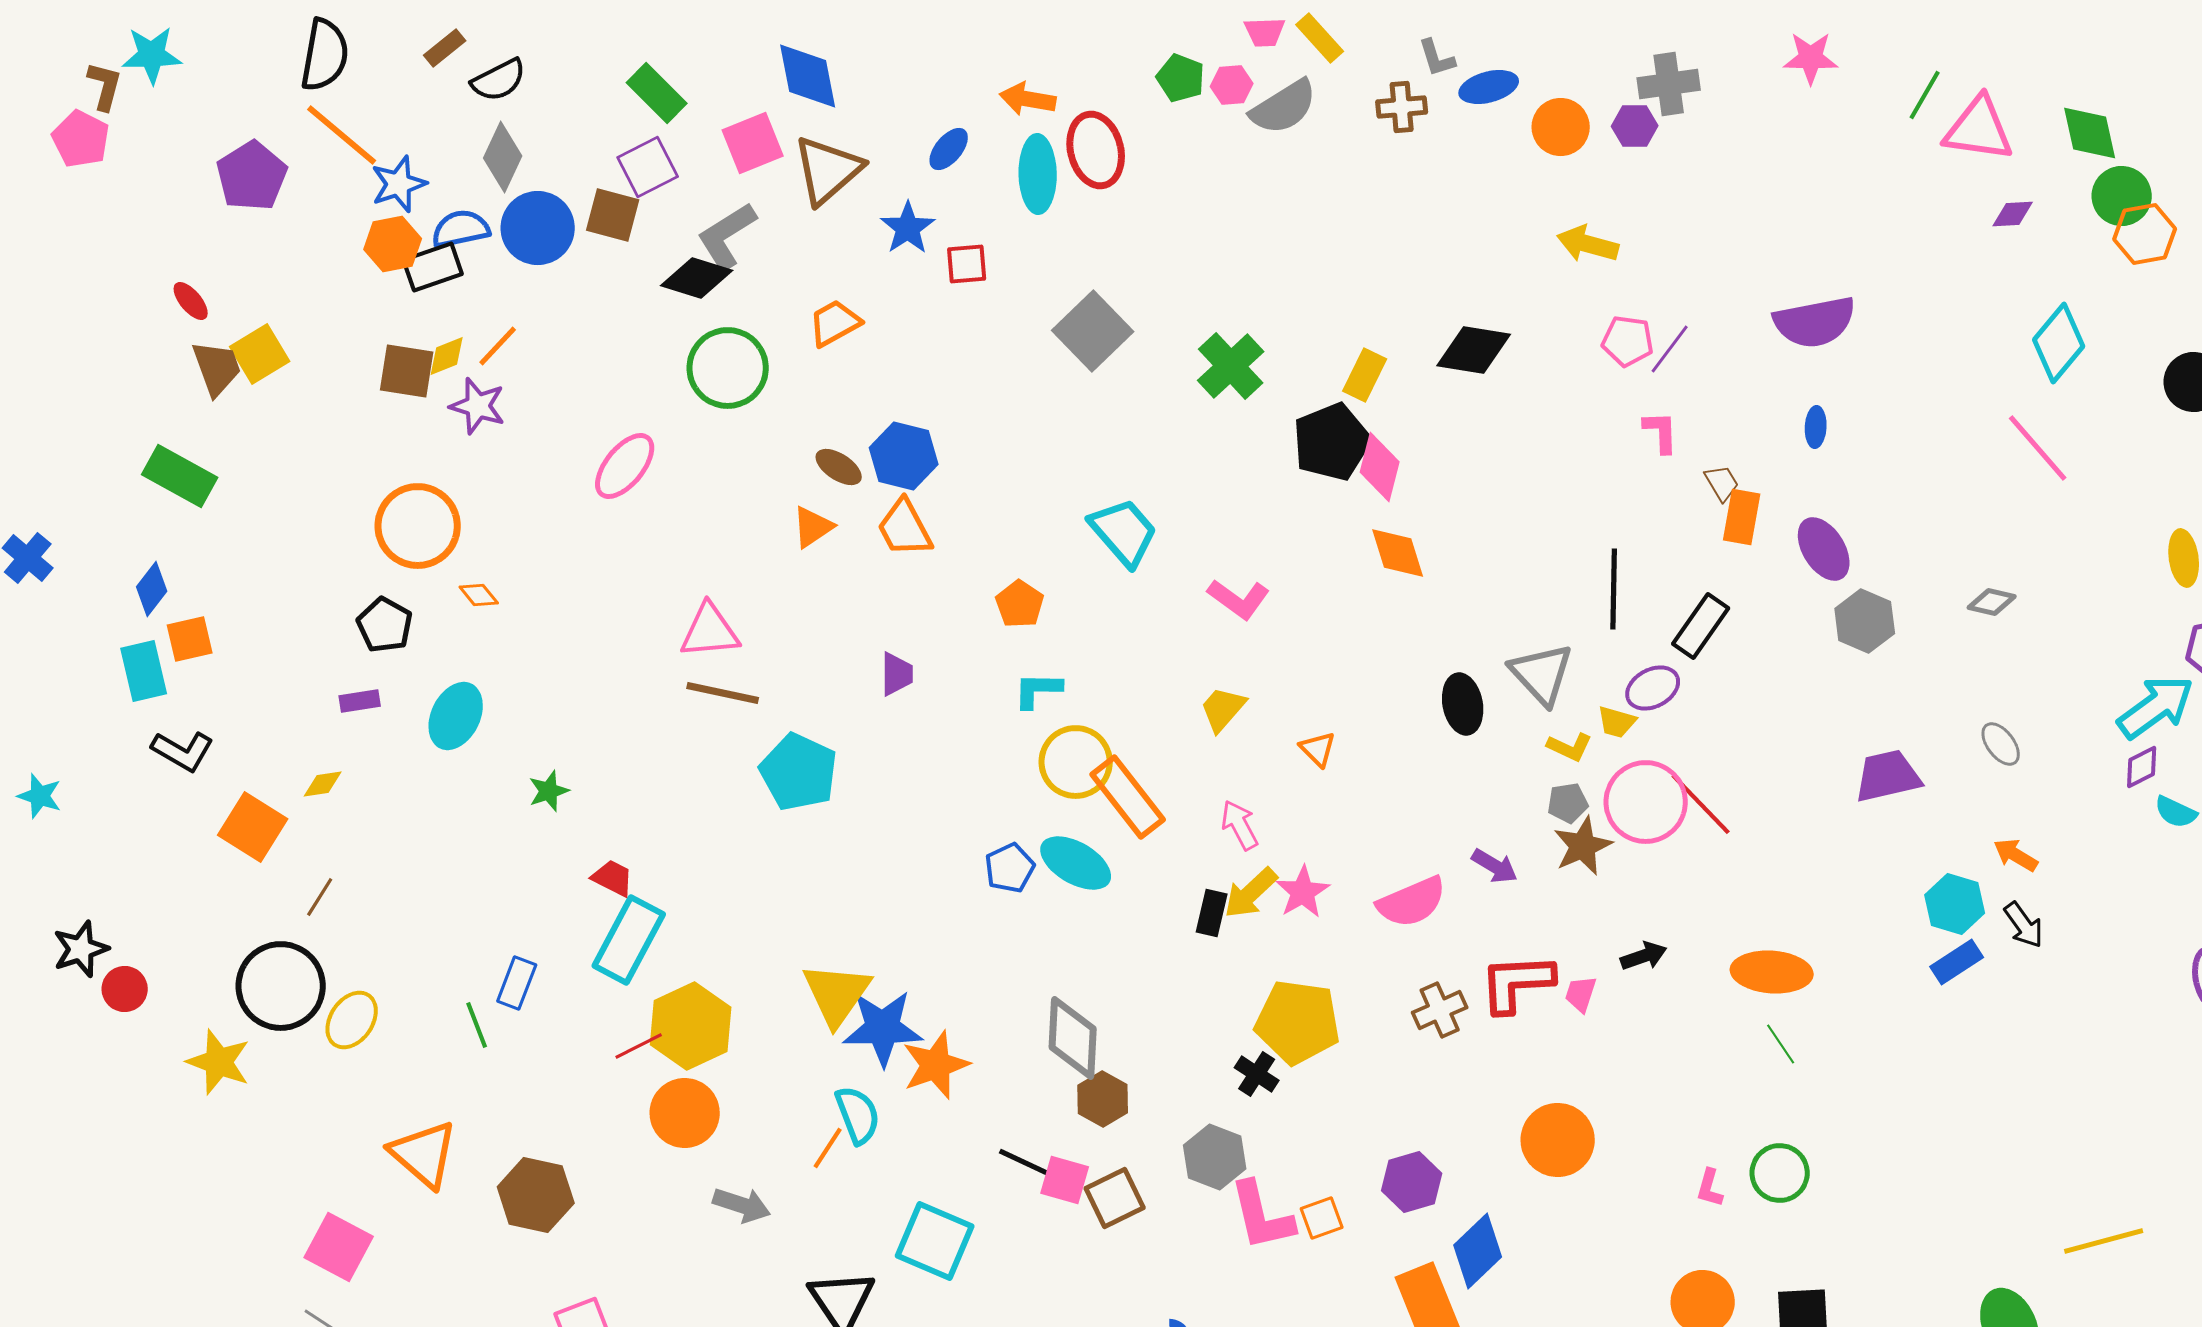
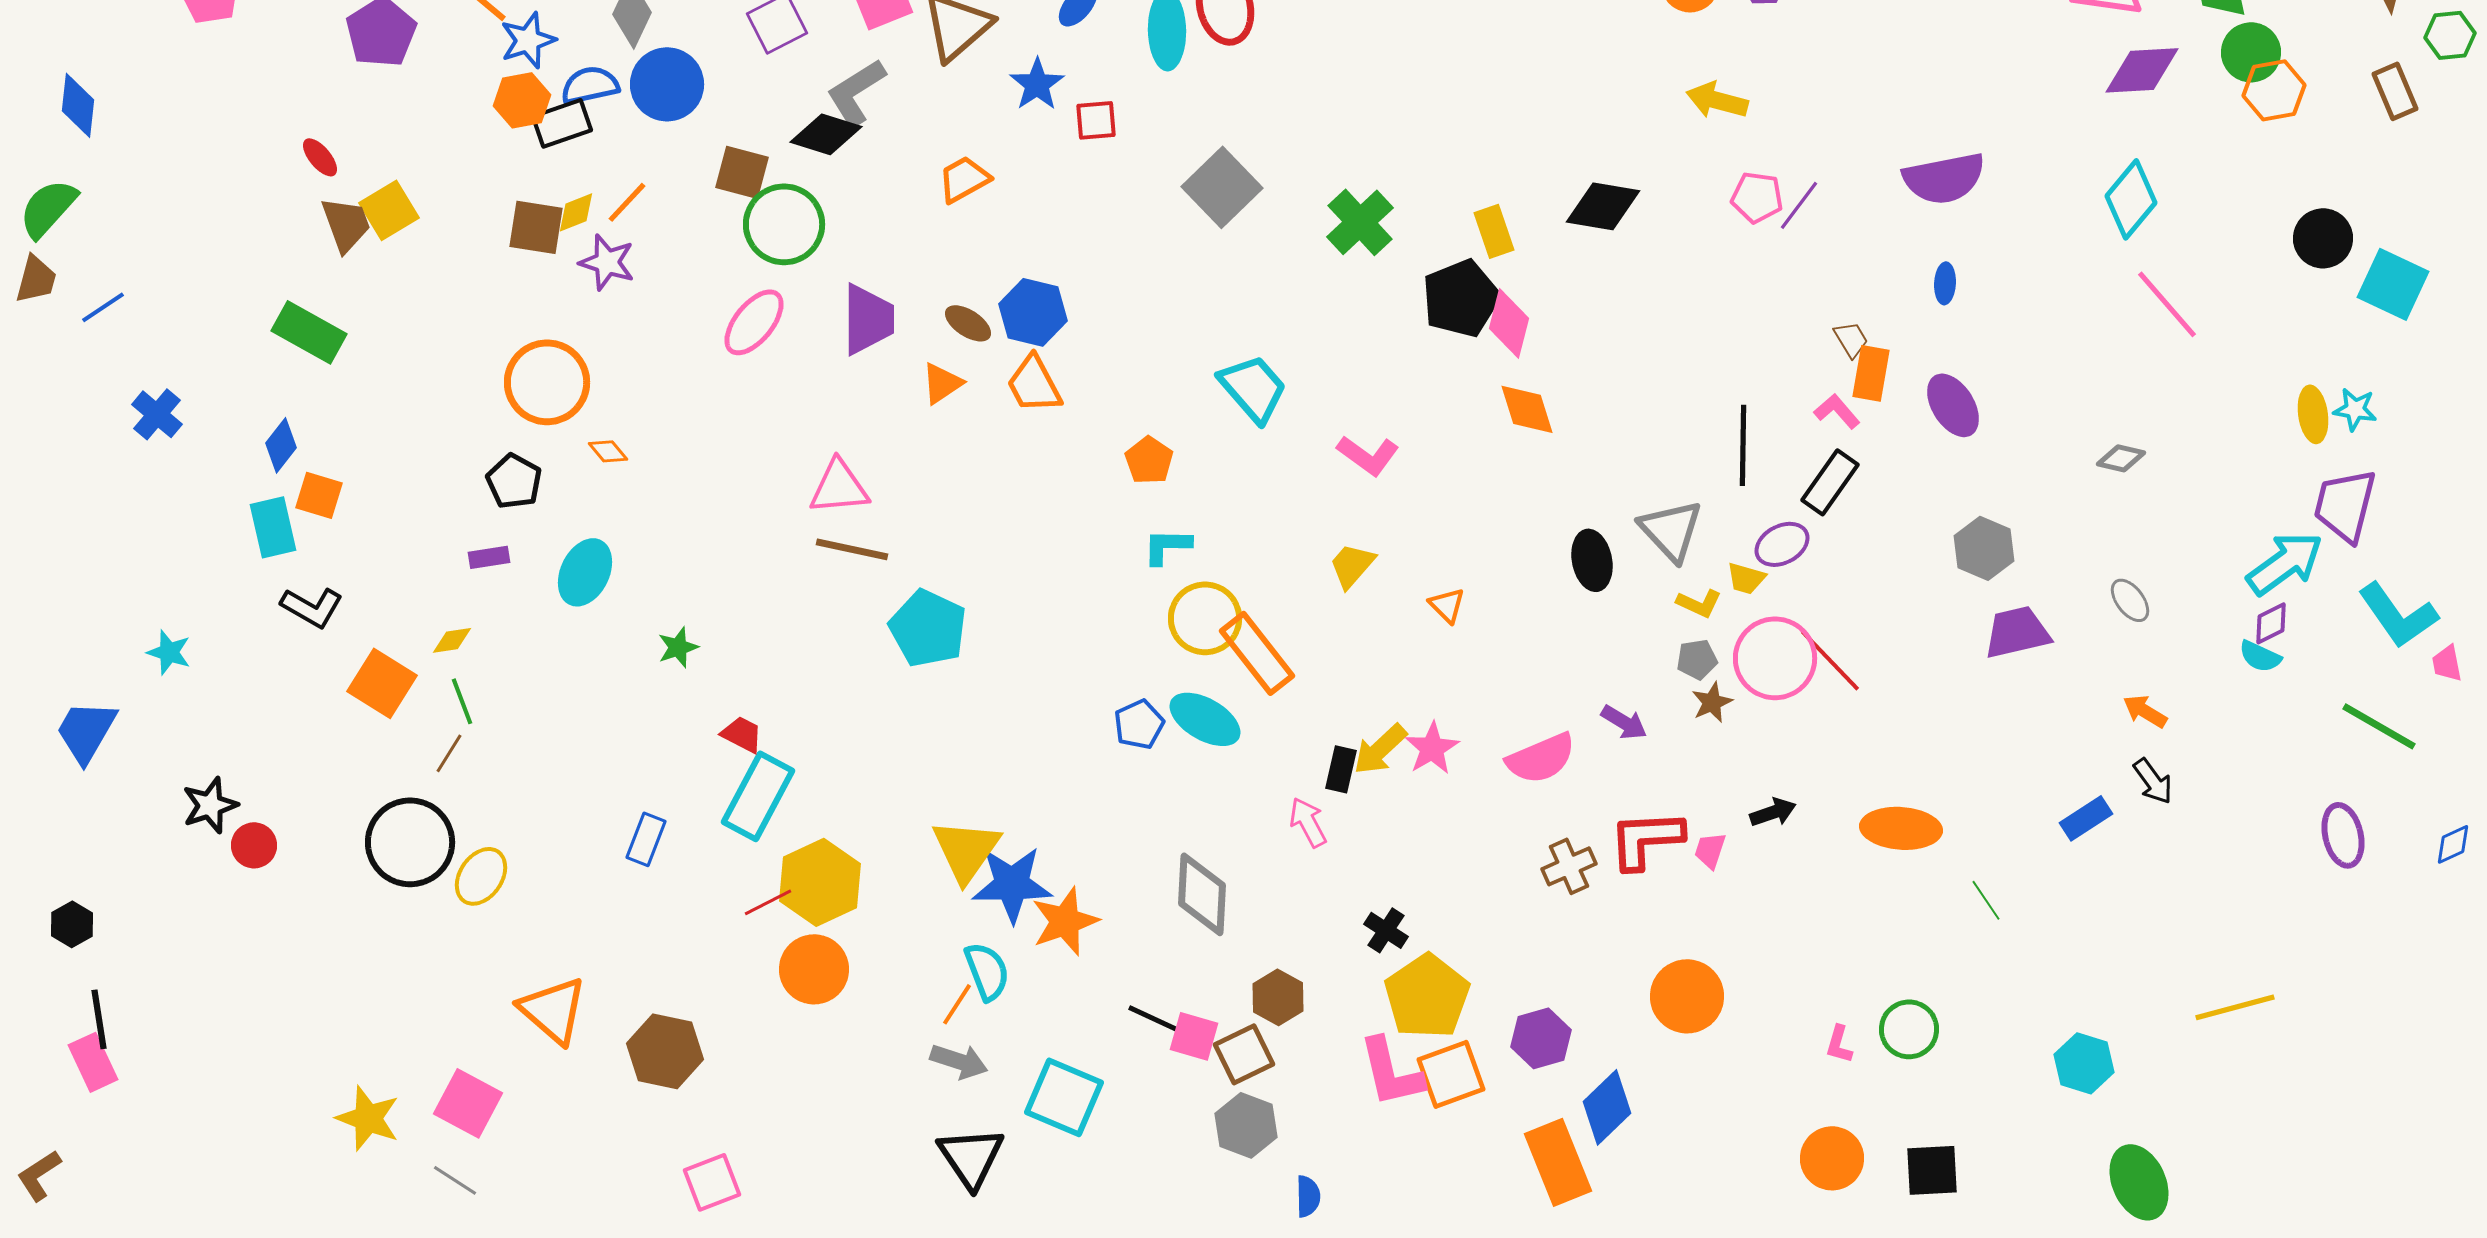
purple diamond: (2013, 214) -> (2142, 70), size x1.8
brown square: (613, 215) -> (742, 172), moved
cyan diamond: (2059, 343) -> (2131, 199), moved
green circle: (728, 368) -> (784, 224), moved
yellow rectangle: (1365, 375) -> (1494, 231), turned -45
pink L-shape: (1661, 432) -> (1837, 411), moved, turned -39
gray hexagon: (1865, 621) -> (1984, 548), moved
orange square: (190, 639) -> (319, 495), turned 30
purple trapezoid: (897, 674) -> (868, 319), moved, size x1.6
cyan semicircle: (2176, 812) -> (2260, 656), moved
pink arrow: (1240, 825) -> (1308, 822), moved
brown star: (1583, 846) -> (1712, 702), size x0.7
cyan hexagon: (1955, 904) -> (2084, 1063), moved
yellow pentagon: (1298, 1022) -> (1427, 996), moved, turned 30
green line: (477, 1025) -> (462, 701), moved
green line: (1781, 1044) -> (1986, 900), moved
yellow star: (219, 1062) -> (368, 1118), moved
brown hexagon: (1103, 1099) -> (1278, 997), moved
gray hexagon: (1215, 1157) -> (1246, 1125), moved
gray arrow: (742, 1205) -> (959, 1061), moved
orange square: (1322, 1218) -> (1451, 1074), size x1.6
yellow line: (2104, 1241) -> (2235, 1007), moved

